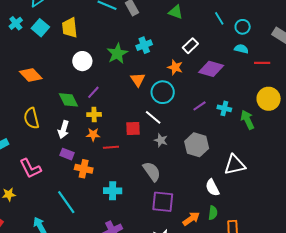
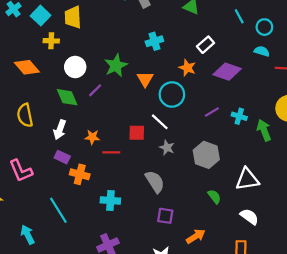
green star: (117, 54) -> (116, 65), moved
white circle: (82, 61) -> (75, 67), moved
yellow cross: (94, 115) -> (51, 41), moved
white semicircle: (212, 188) -> (249, 217), moved, turned 150
purple square: (163, 202) -> (165, 216), size x0.7
green semicircle: (213, 213) -> (214, 197), moved, turned -48

